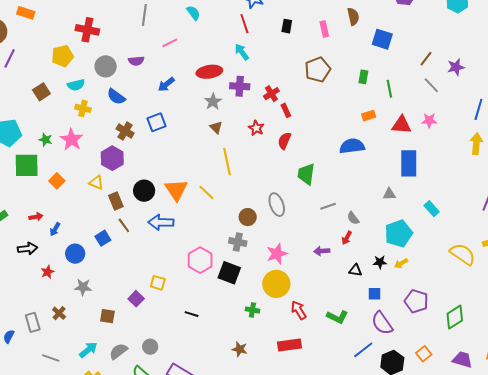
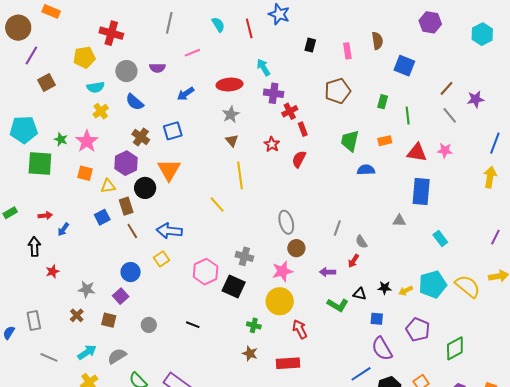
red line: (244, 24) -> (249, 28), moved
purple cross: (240, 86) -> (274, 93), moved
brown square: (41, 92) -> (47, 82), moved
yellow cross: (83, 108) -> (101, 111), turned 35
blue semicircle: (352, 146) -> (366, 170), size x0.7
green trapezoid: (306, 174) -> (350, 141), moved
orange square: (57, 181) -> (85, 173), moved, turned -35
yellow triangle: (96, 183) -> (108, 186), turned -35
orange triangle: (176, 190) -> (169, 170), moved
black circle: (144, 191) -> (145, 188), moved
gray line: (328, 206) -> (337, 228), turned -56
brown circle: (248, 217) -> (296, 248), moved
cyan pentagon: (399, 233) -> (433, 284), moved
blue square: (103, 238) -> (102, 217), moved
black arrow: (28, 249) -> (34, 247), turned -90
blue circle: (75, 254) -> (131, 272), moved
yellow square: (158, 283) -> (161, 259), moved, turned 35
purple square: (136, 299) -> (121, 296), moved
brown cross: (59, 313) -> (77, 315), moved
green L-shape: (337, 317) -> (338, 305), moved
gray circle: (150, 347) -> (149, 325), moved
brown star: (240, 349) -> (250, 353), moved

